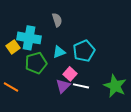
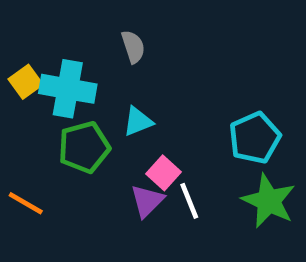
yellow square: (13, 47) -> (26, 82), moved
cyan pentagon: (84, 51) -> (255, 138), moved
white line: (81, 86) -> (189, 201), turned 56

